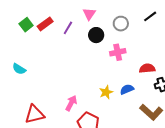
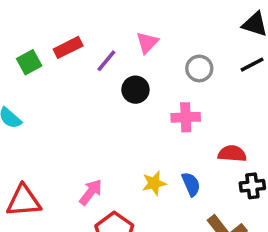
green square: (26, 25) -> (29, 62), moved
black circle: (96, 35) -> (135, 90), moved
blue semicircle: (127, 89) -> (191, 184), turned 80

